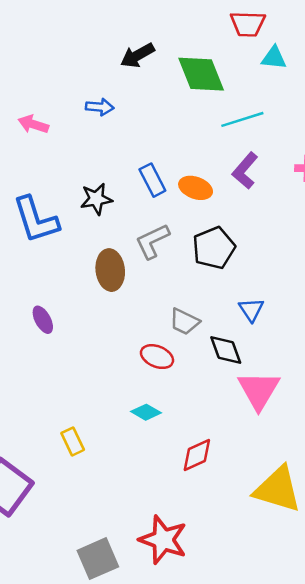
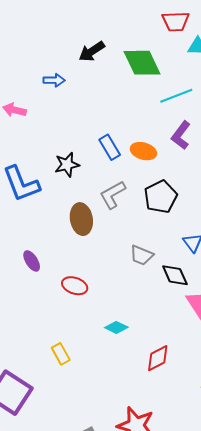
blue arrow: (100, 107) -> (54, 80), moved
red ellipse: (157, 357) -> (75, 286), moved

